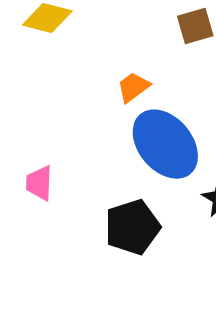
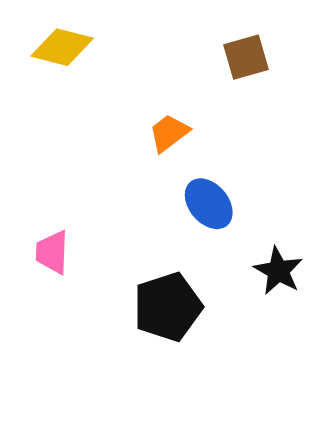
blue ellipse: (165, 144) -> (209, 204), size x0.6

